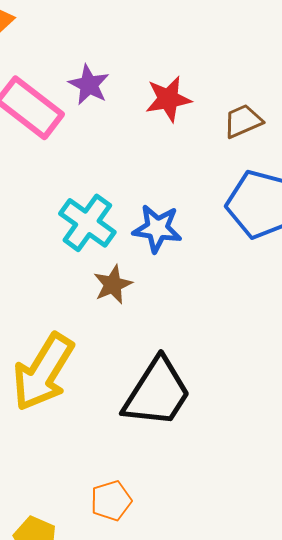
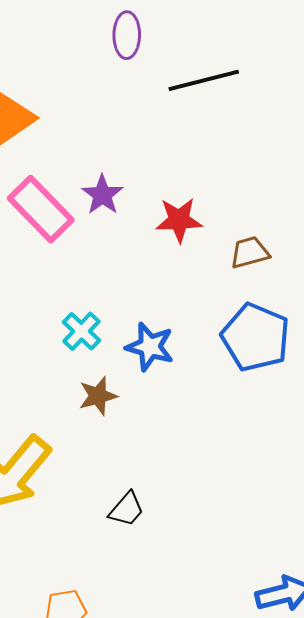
cyan cross: (87, 223) -> (81, 331), size x0.7
black trapezoid: (157, 393) -> (126, 509), size x0.5

